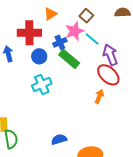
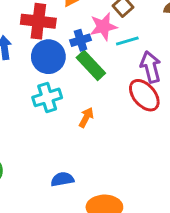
cyan line: (92, 39) -> (127, 41), turned -63
blue circle: (39, 56) -> (48, 57), size x1.5
orange arrow: (99, 96) -> (86, 117), moved

